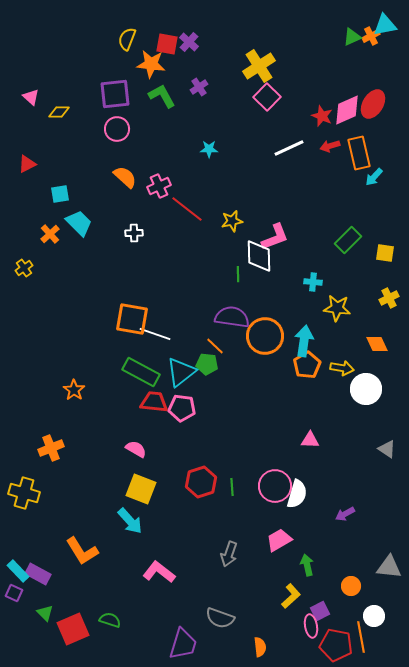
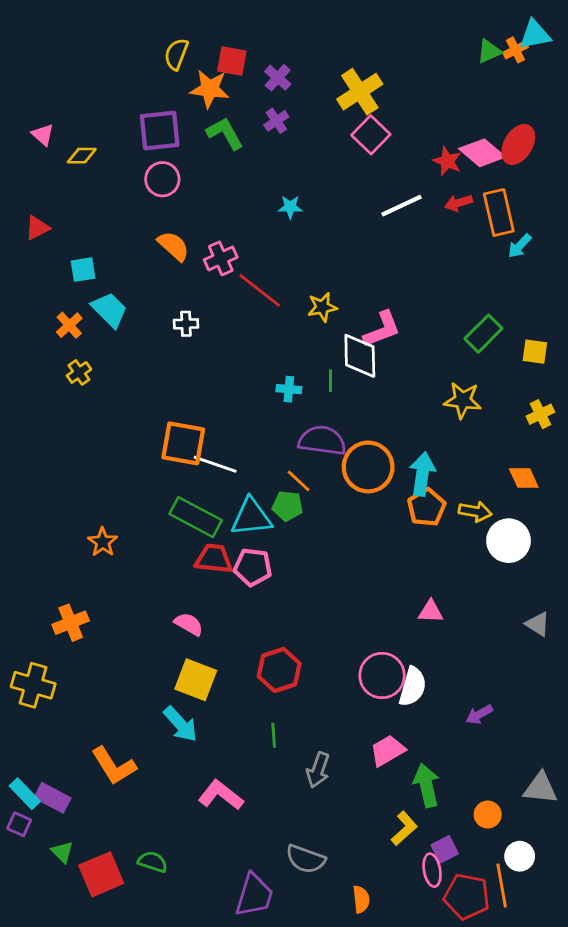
purple cross: (189, 42) -> (278, 78), moved
pink diamond: (347, 110) -> (482, 153), turned 64
yellow cross: (24, 268) -> (79, 372), moved
cyan cross: (313, 282) -> (289, 389), moved
yellow star: (337, 308) -> (463, 400), moved
cyan triangle: (181, 372) -> (251, 517), turned 32
green line: (232, 487) -> (274, 735), moved
green arrow: (307, 565) -> (426, 785), size x1.4

